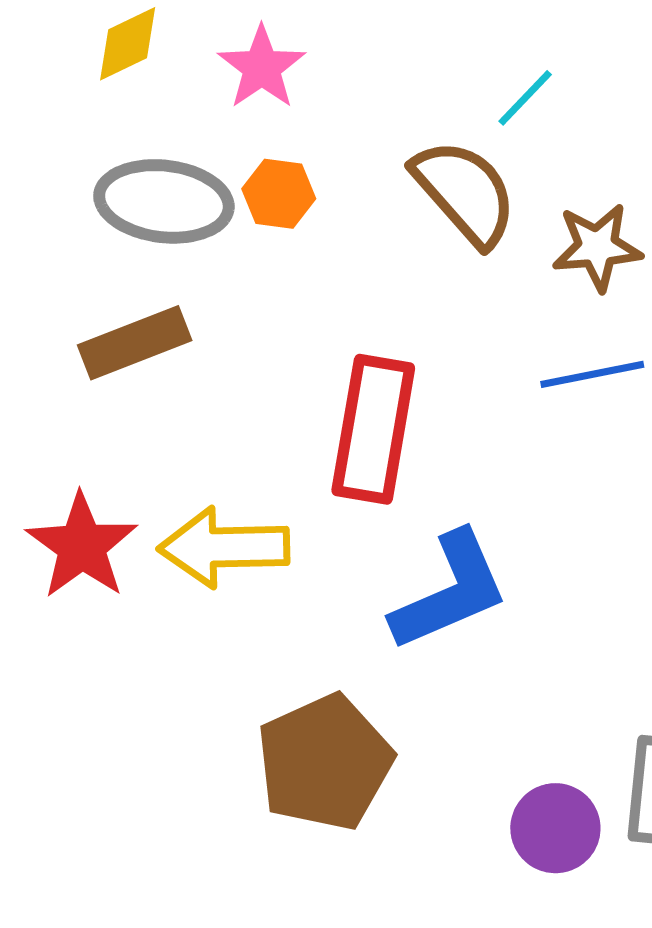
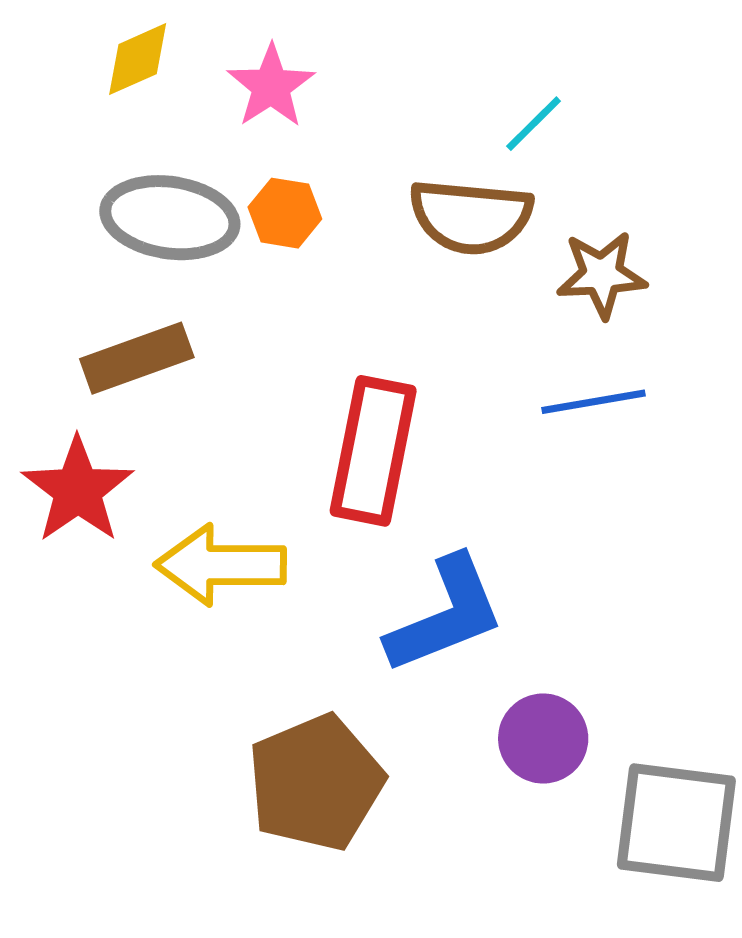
brown semicircle: (465, 192) -> (471, 216), turned 135
red star: (82, 546) -> (78, 490), moved
purple circle: (555, 828) -> (543, 738), moved

